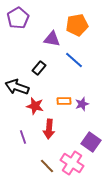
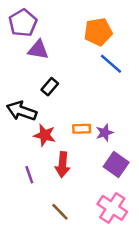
purple triangle: (52, 39) -> (38, 50), moved
blue line: (74, 60) -> (111, 64), moved
purple square: (91, 142) -> (116, 165), moved
pink cross: (72, 163) -> (112, 208), moved

